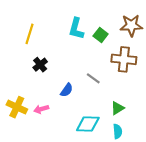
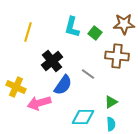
black cross: (40, 65) -> (52, 61), moved, size x1.5
blue semicircle: (67, 90) -> (63, 85), size x1.5
yellow cross: (17, 107) -> (16, 87), moved
pink arrow: (41, 109) -> (39, 103), size x1.6

